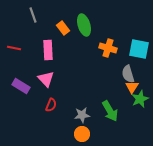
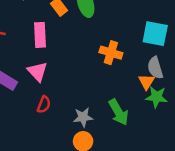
orange cross: (108, 48) -> (111, 53), moved
gray semicircle: (128, 74) -> (155, 68), moved
green star: (140, 99) -> (156, 97), turned 30

